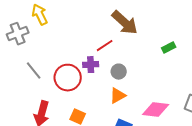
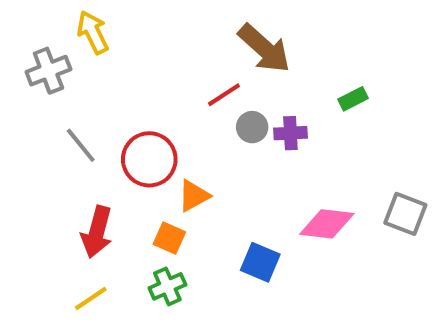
purple cross: (91, 65) -> (290, 133), moved
gray circle: (119, 72) -> (252, 127), moved
orange triangle: (118, 96) -> (194, 196), moved

